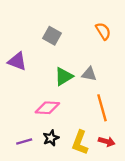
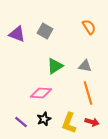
purple triangle: (17, 61) -> (17, 34), moved
gray triangle: (89, 74) -> (85, 66), moved
purple line: (24, 141) -> (21, 122), turned 56

